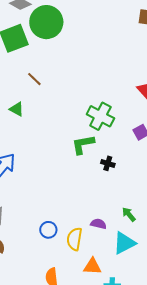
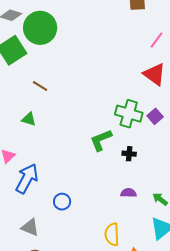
green cross: (100, 116) -> (129, 114), moved
purple semicircle: (98, 224) -> (129, 193), moved
blue circle: (48, 230) -> (62, 202), moved

